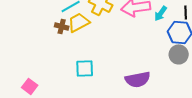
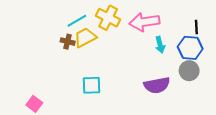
cyan arrow: (161, 13) -> (160, 45), moved, turned -49
purple semicircle: (138, 79) -> (157, 85), moved

